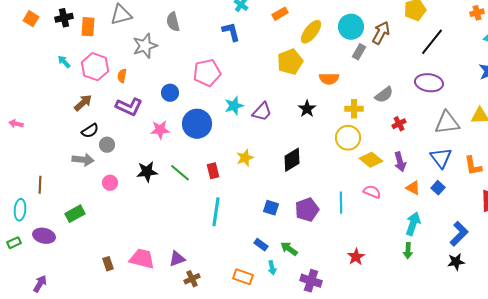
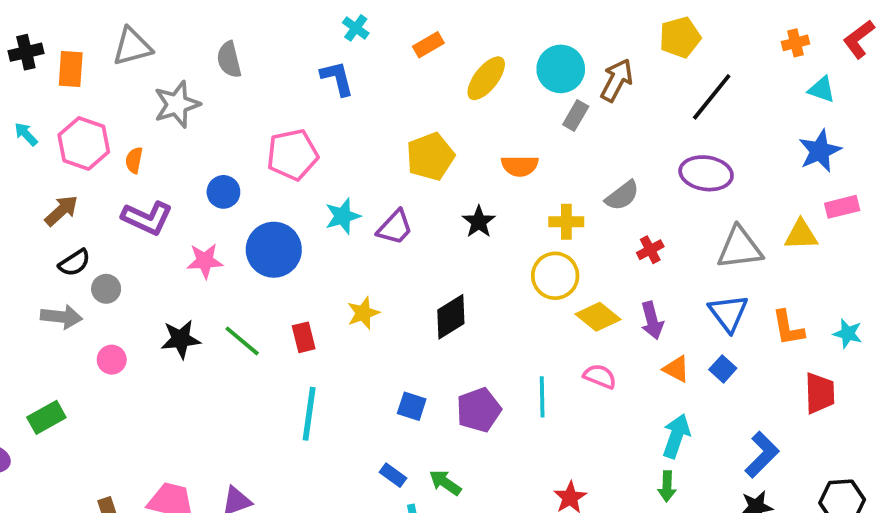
yellow pentagon: (290, 62) -> (430, 157), moved

